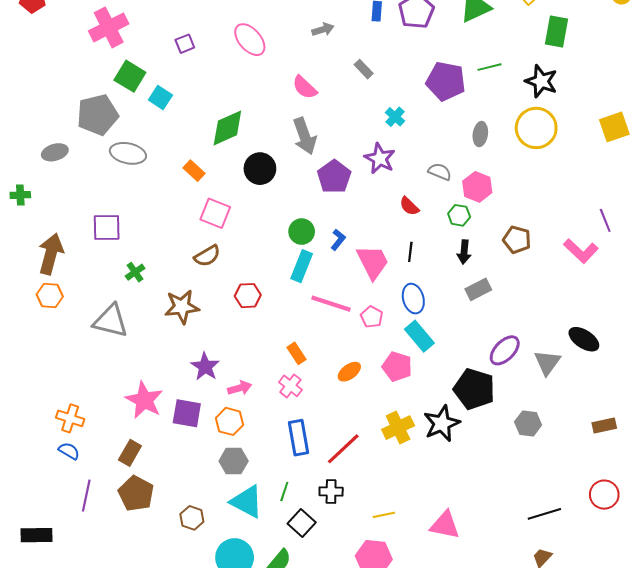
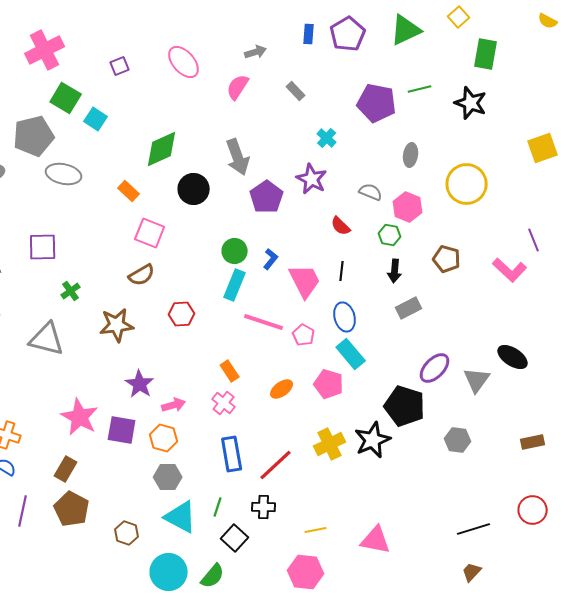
pink semicircle: (305, 87) -> (238, 87), moved, turned 80
yellow circle: (536, 128) -> (467, 184), moved

